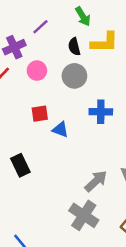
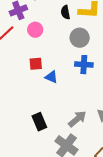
gray circle: (74, 76) -> (80, 38), moved
black rectangle: (20, 165) -> (39, 122), moved

